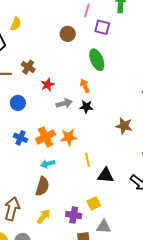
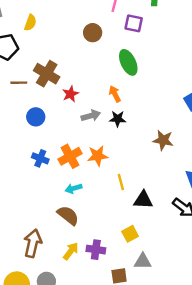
brown cross: (28, 67) -> (47, 74), size x1.5
brown semicircle: (42, 186) -> (68, 215), turned -66
purple cross: (74, 215) -> (96, 250), moved

